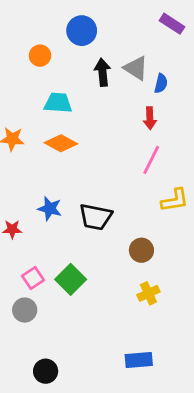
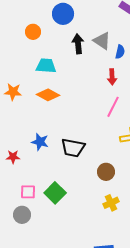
pink square: (33, 278) -> (28, 192), turned 35

